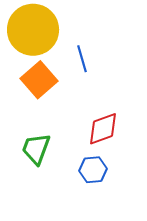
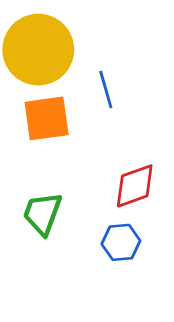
orange square: (39, 80) -> (47, 118), turned 33

